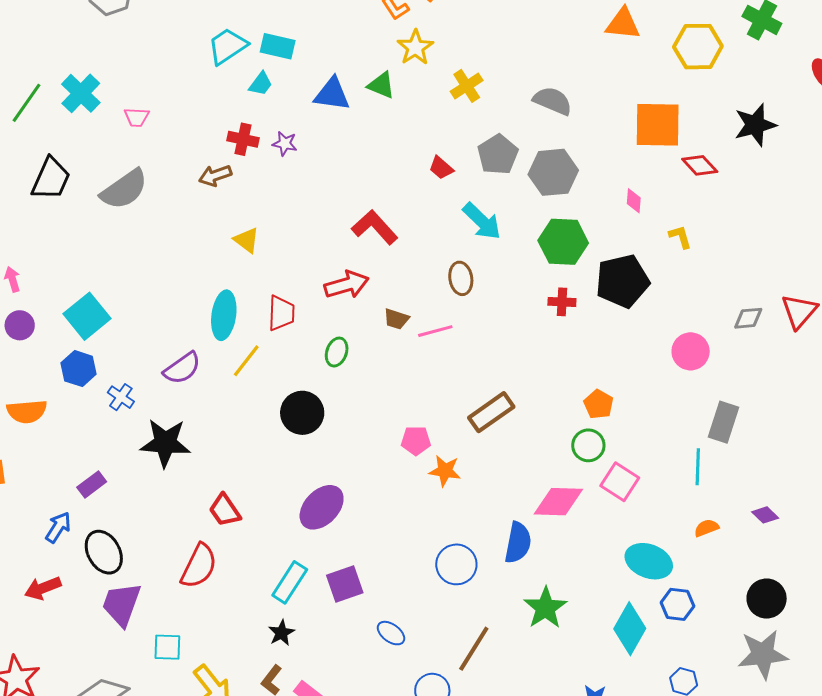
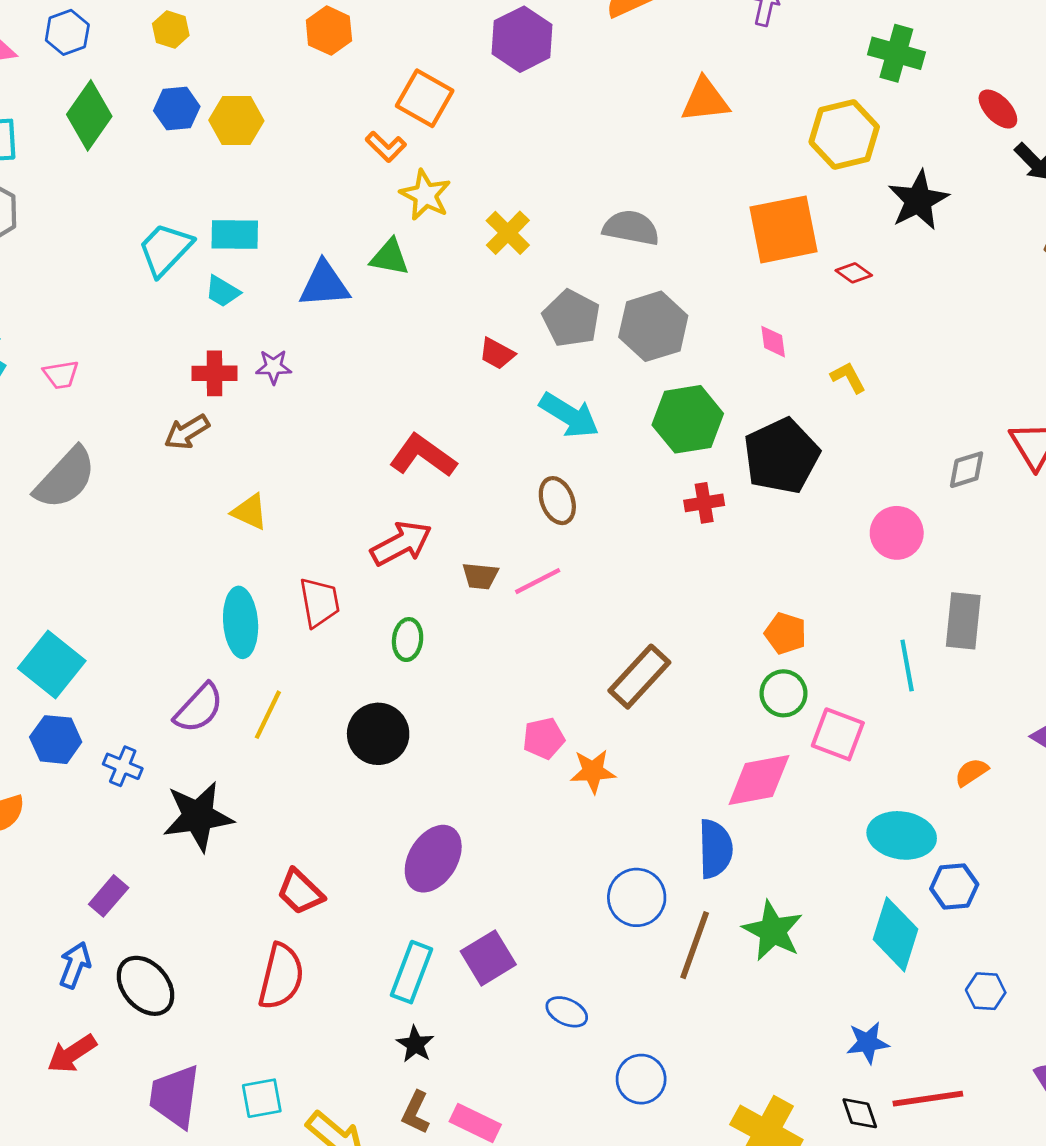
yellow hexagon: (698, 47) -> (844, 134), moved
cyan trapezoid: (261, 84) -> (223, 291), turned 96
red diamond: (700, 165) -> (854, 273), size x0.7
yellow line: (246, 361) -> (268, 715), moved
cyan line: (698, 467) -> (907, 665), moved
purple trapezoid: (122, 604) -> (175, 1096), moved
brown line: (474, 649) -> (695, 945), moved

